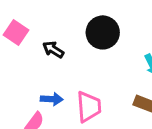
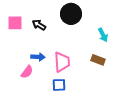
pink square: (16, 32) -> (15, 23), moved, turned -35

